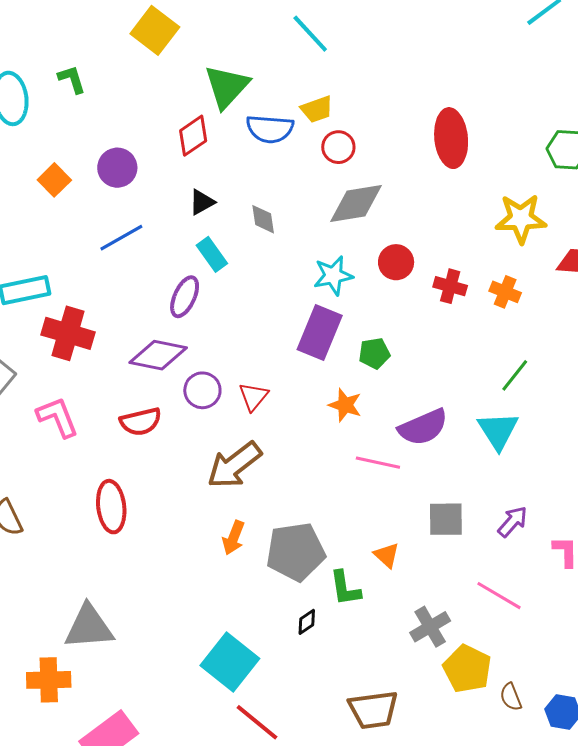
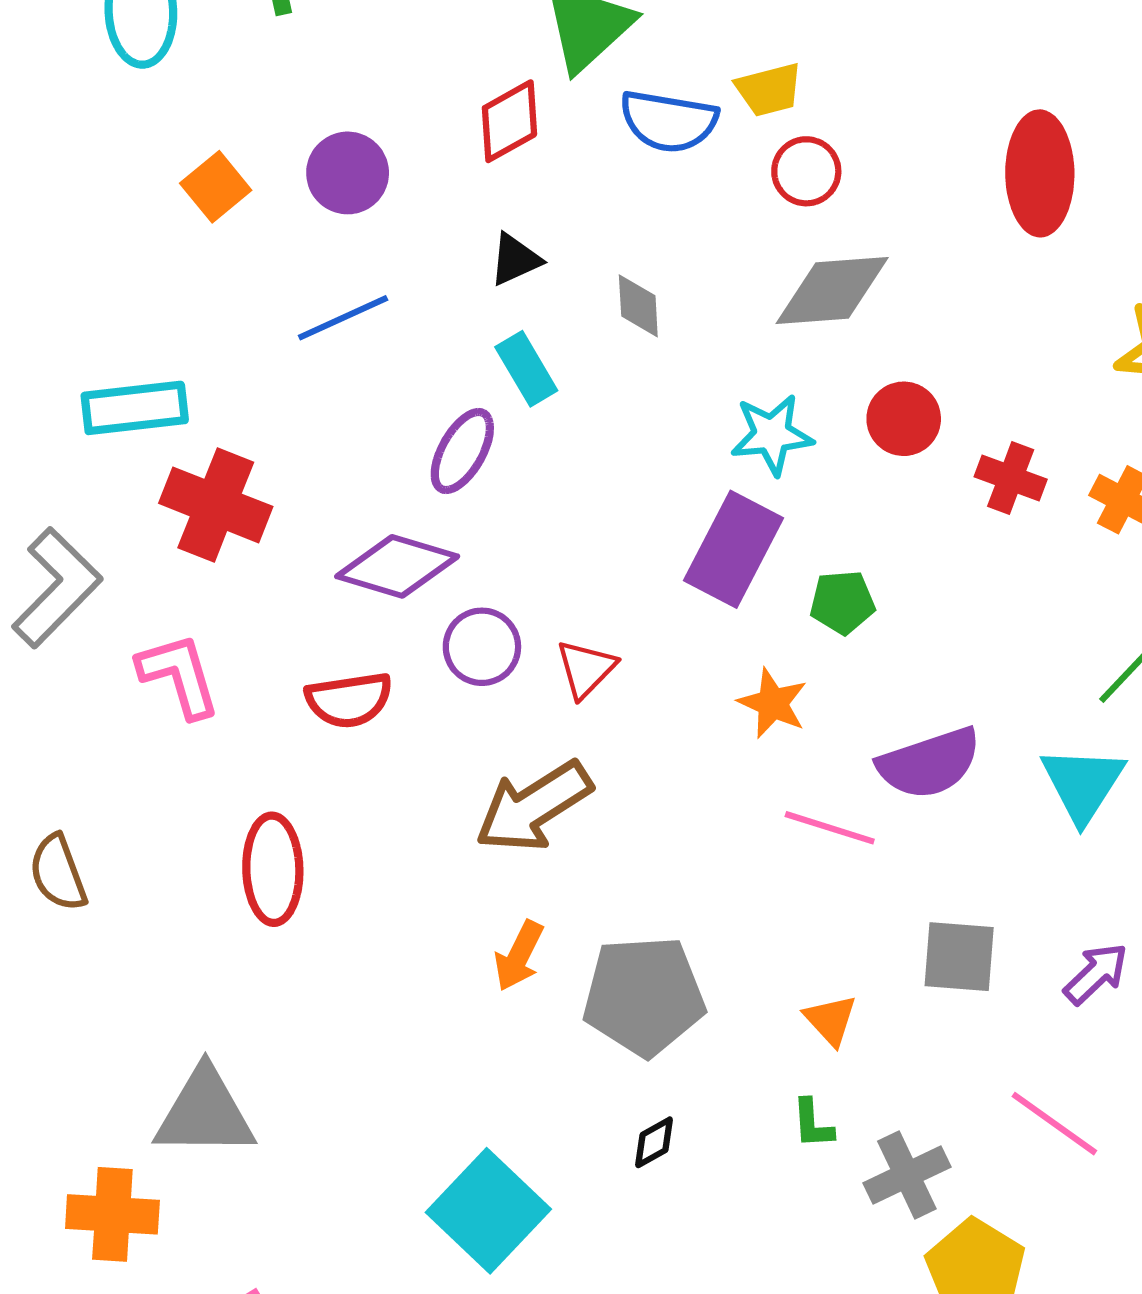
green L-shape: (345, 588) -> (813, 1124), moved, size x0.7

